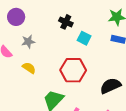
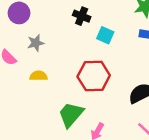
yellow semicircle: (29, 68) -> (38, 76), turned -32

